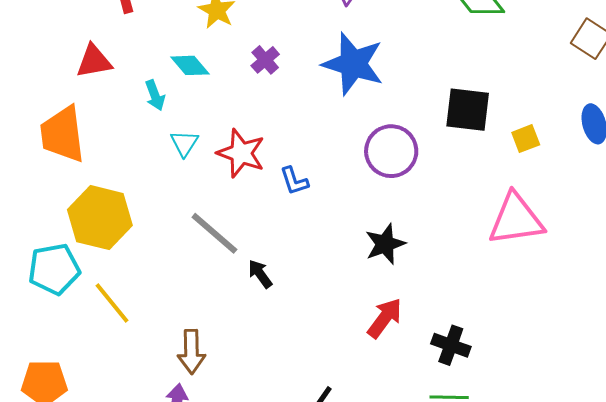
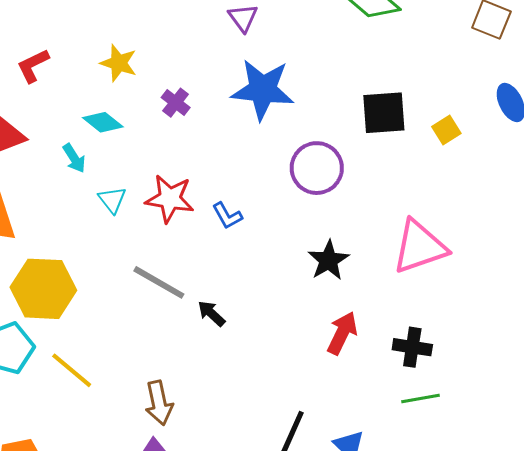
pink triangle: (516, 219) -> (419, 247), moved

